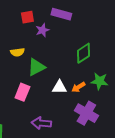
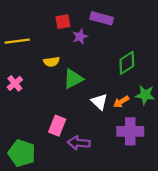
white triangle: (59, 87) -> (99, 102), turned 42
pink rectangle: (22, 92) -> (57, 126), moved
purple cross: (86, 113) -> (130, 131), turned -30

